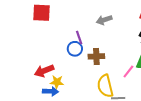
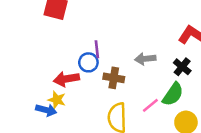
gray arrow: (104, 20) -> (145, 59), moved
red arrow: (44, 71) -> (66, 79), moved

